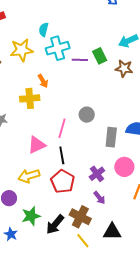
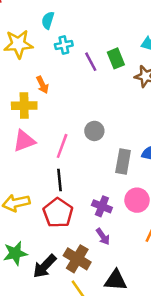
cyan cross: (58, 48) -> (64, 45), size x0.6
purple line: (80, 60) -> (91, 62), turned 56
pink triangle: (37, 145) -> (24, 141), moved
purple cross: (97, 174) -> (102, 206), turned -35

